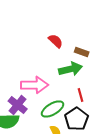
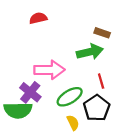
red semicircle: (56, 41) -> (38, 18), moved, turned -56

